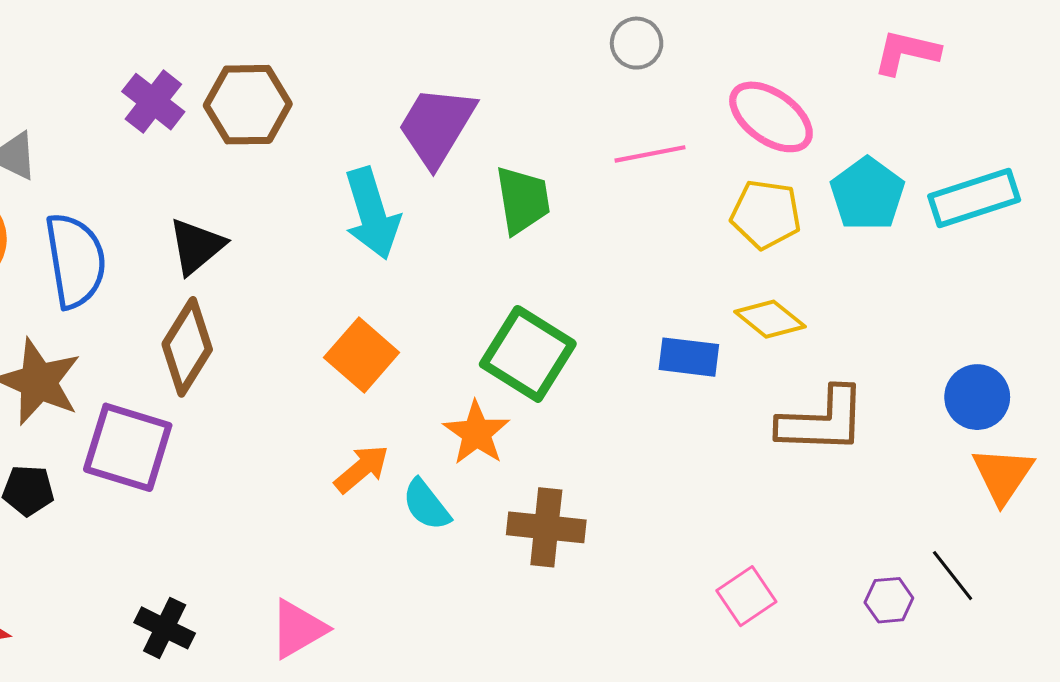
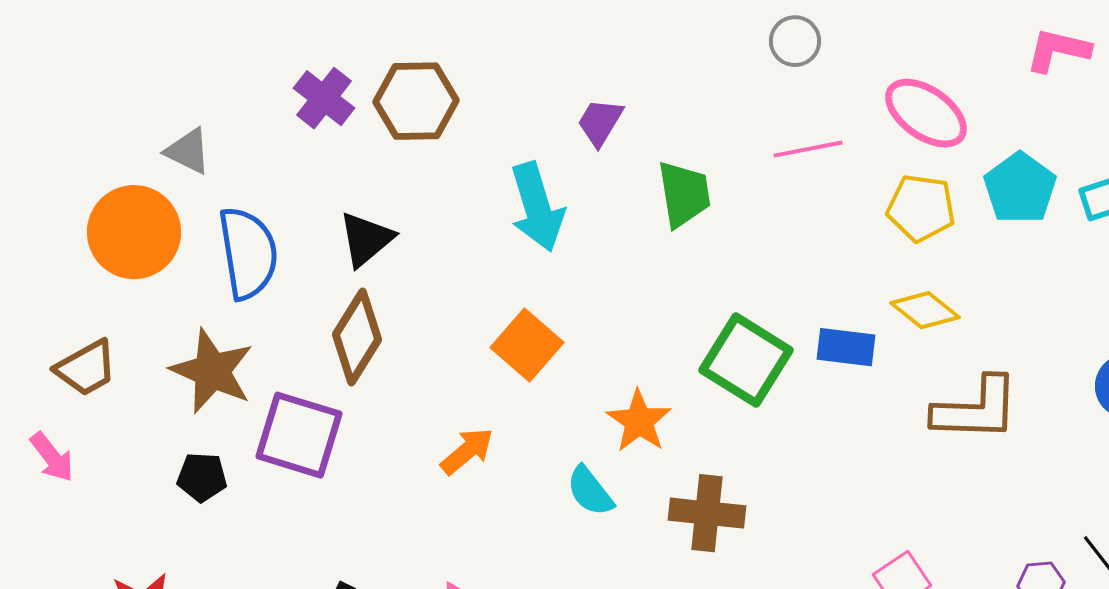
purple trapezoid: (437, 126) -> (600, 122), size x0.6
green square: (528, 354) -> (746, 360), moved
orange arrow: (362, 469) -> (467, 451), moved

